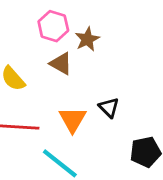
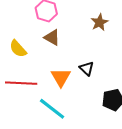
brown star: (87, 39) -> (99, 22), moved

